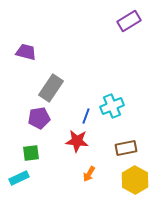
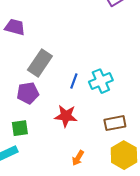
blue line: (86, 116) -> (74, 81), moved
orange arrow: (89, 174) -> (78, 158), moved

